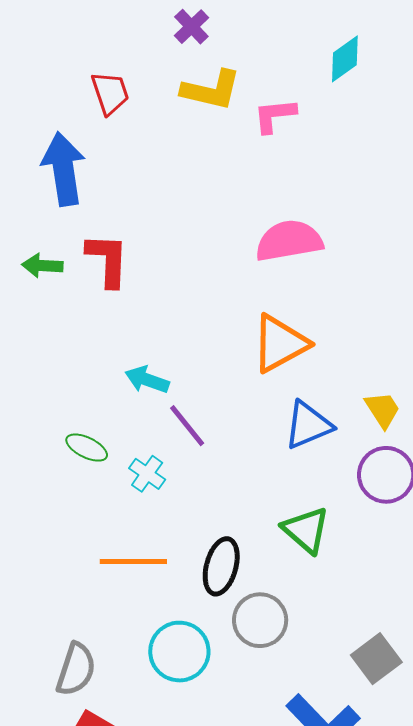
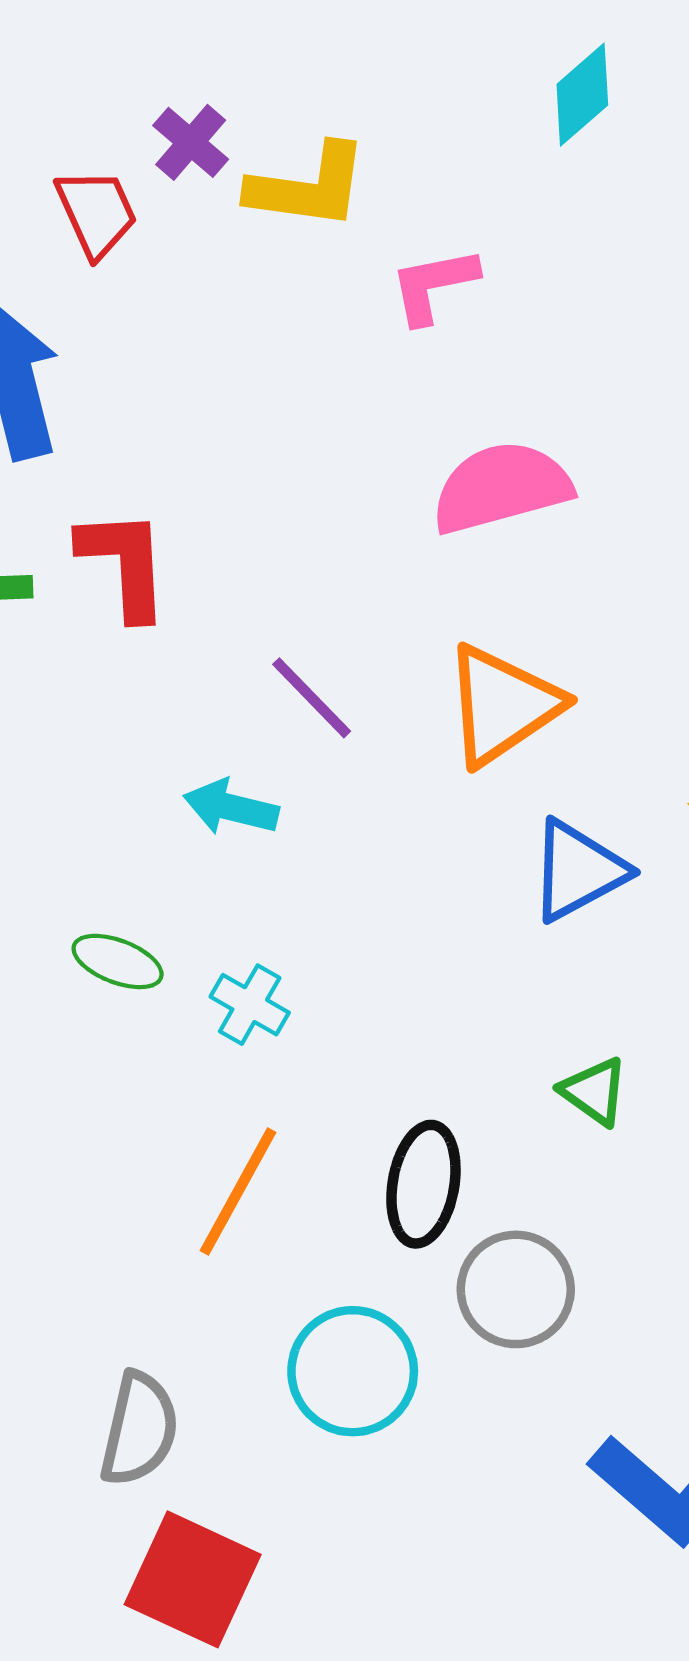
purple cross: (191, 27) -> (191, 142), moved
pink L-shape: (275, 115) -> (434, 285), moved
purple line: (187, 426) -> (312, 698), moved
green triangle: (306, 530) -> (594, 1091), size x0.7
orange line: (133, 562) -> (238, 1191), turned -56

